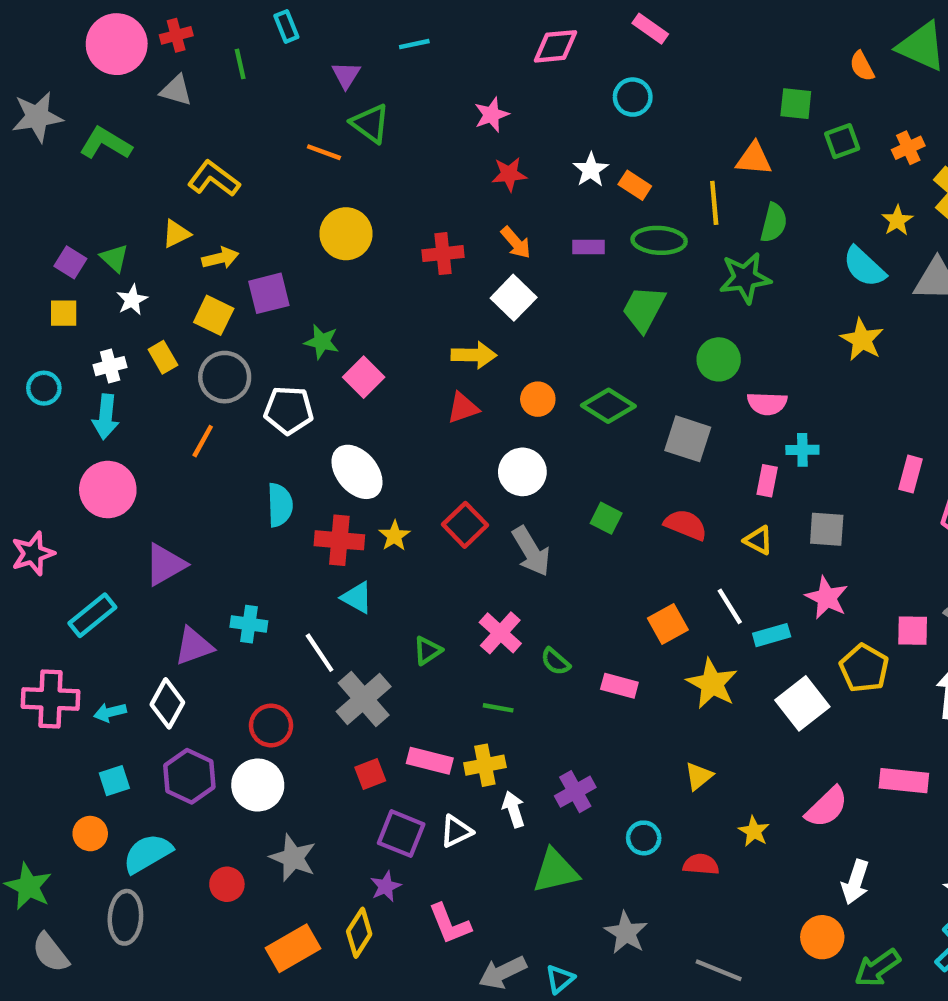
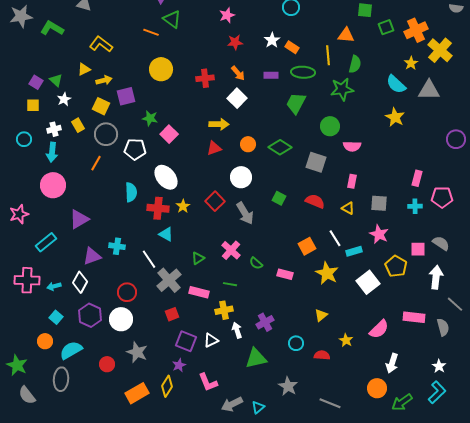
orange cross: (908, 148) -> (416, 30), size x1.6
cyan cross: (802, 450) -> (415, 206), moved
pink rectangle: (430, 761) -> (199, 292), moved
cyan square: (114, 781) -> (56, 317), turned -32

